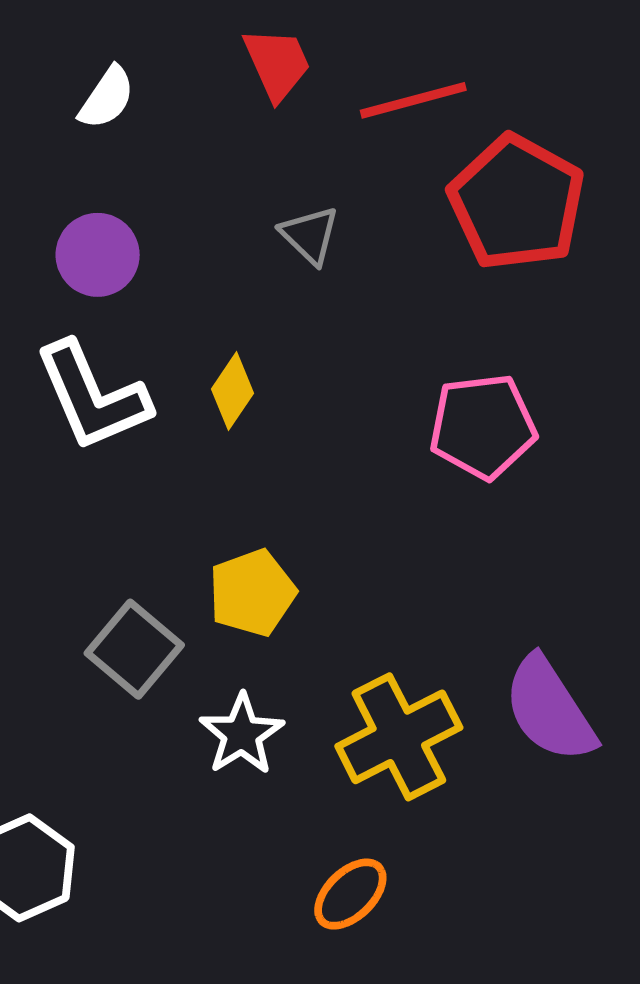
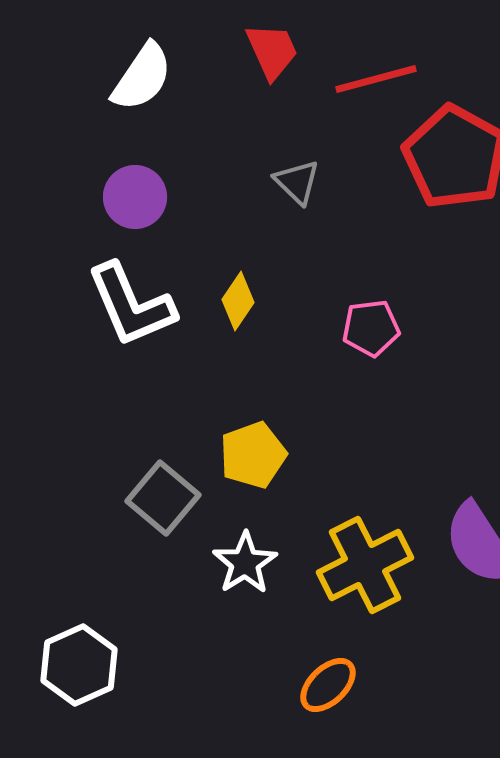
white semicircle: (107, 98) -> (142, 77), size x1.4
pink pentagon: (483, 426) -> (371, 328), moved, size x0.7

